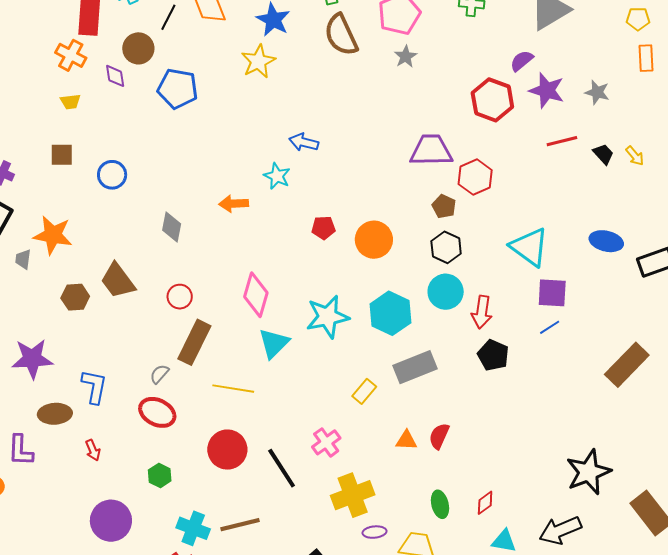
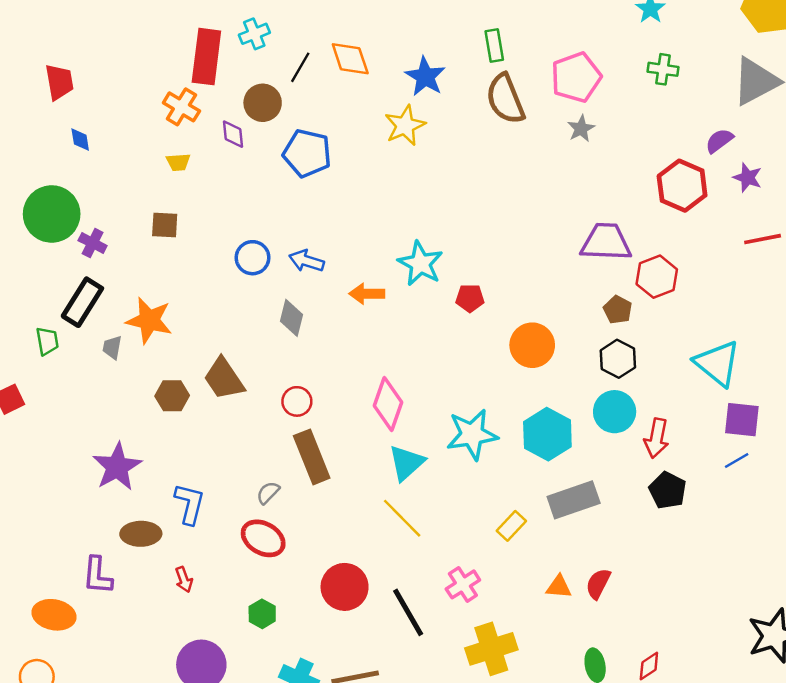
purple star: (547, 90) -> (747, 178), size x0.7
blue arrow: (304, 142) -> (307, 261), moved
blue circle: (112, 175) -> (253, 258), moved
cyan star: (277, 176) -> (420, 264), size x1.4
red pentagon: (323, 228) -> (470, 298), moved
brown rectangle: (194, 342) -> (312, 457), turned -51
purple star: (32, 359) -> (117, 467), turned -30
yellow line: (233, 389) -> (402, 518), moved, turned 33

